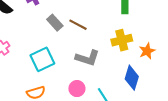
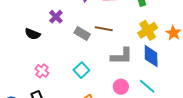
cyan square: (42, 59) -> (81, 70), size x0.7
blue diamond: (132, 78) -> (151, 56), moved

